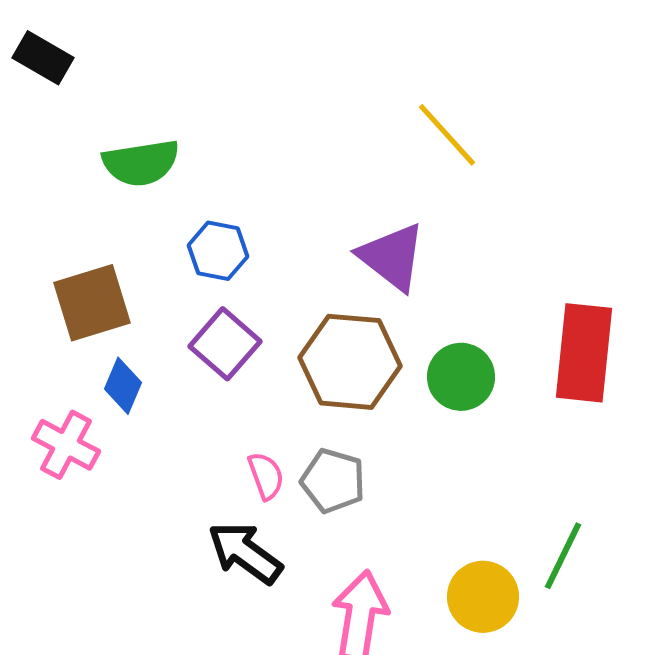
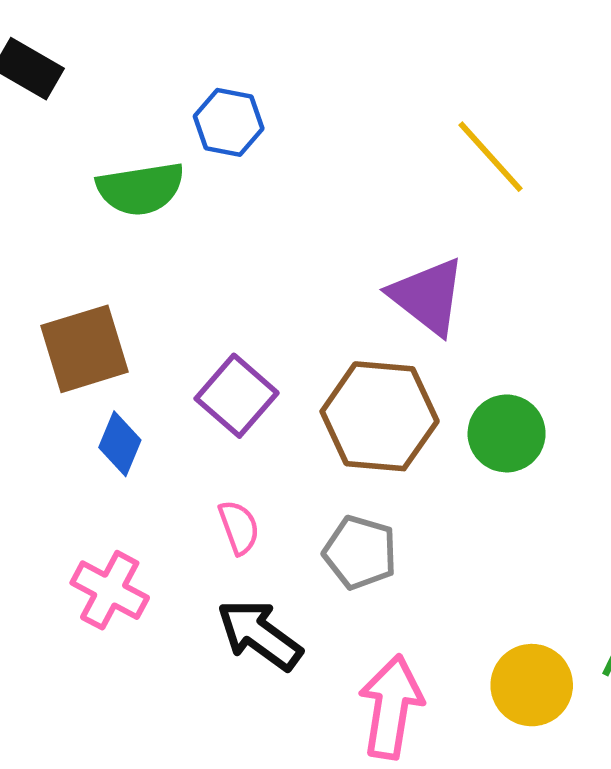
blue hexagon: (218, 251) -> (229, 122), moved
pink cross: (66, 445) -> (110, 590), moved
pink semicircle: (266, 476) -> (239, 527), moved

